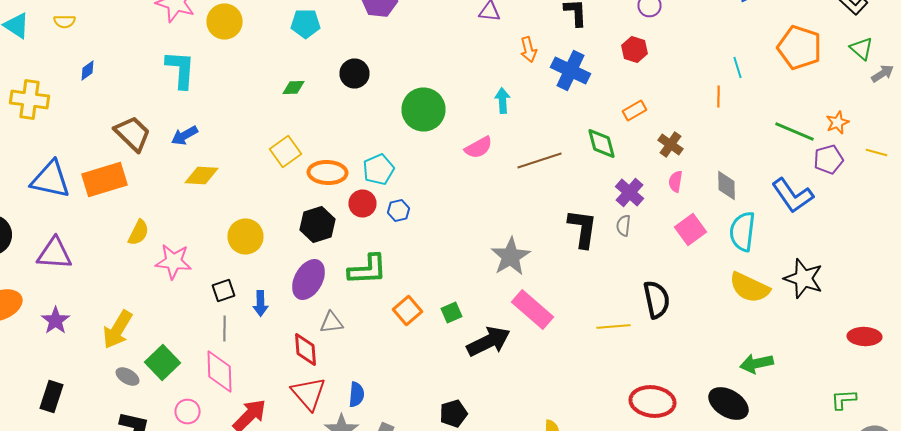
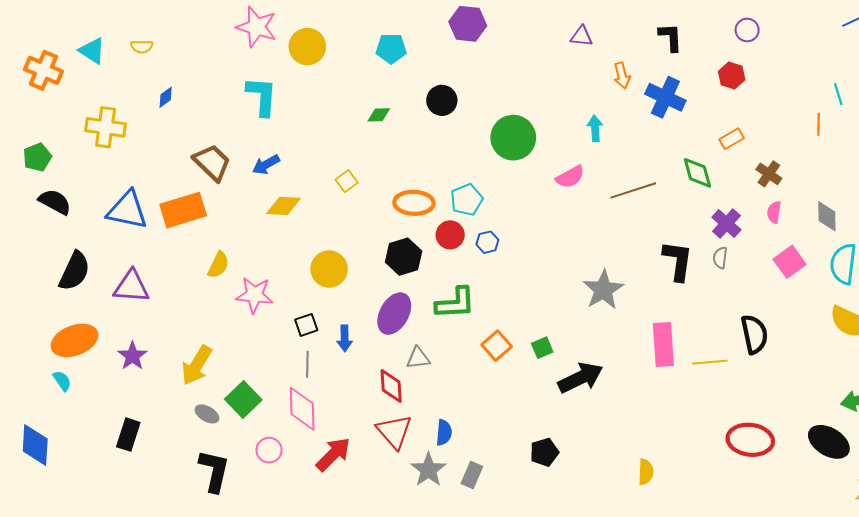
yellow square: (286, 152) -> (347, 181), moved, size x0.7
pink rectangle: (532, 310) -> (663, 345), moved, turned 45

